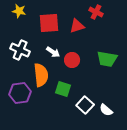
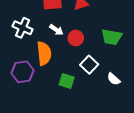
green square: (63, 89) -> (67, 81), moved
white square: (85, 105) -> (89, 65), moved
white semicircle: (106, 110) -> (114, 79), moved

